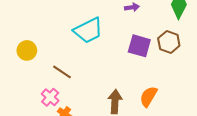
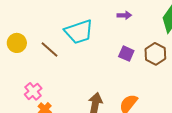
purple square: (139, 46) -> (126, 54), size x0.7
brown line: (62, 72) -> (49, 50), moved

